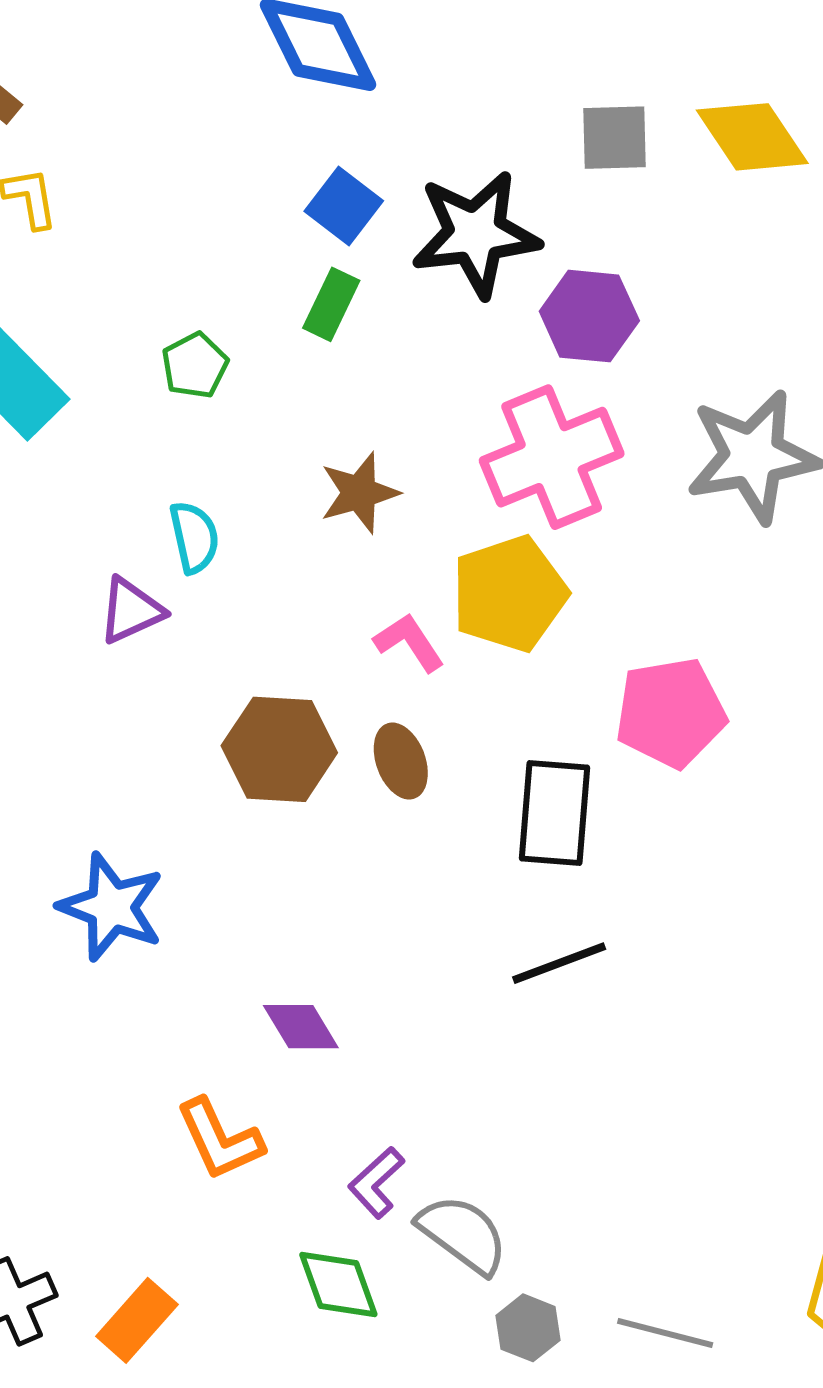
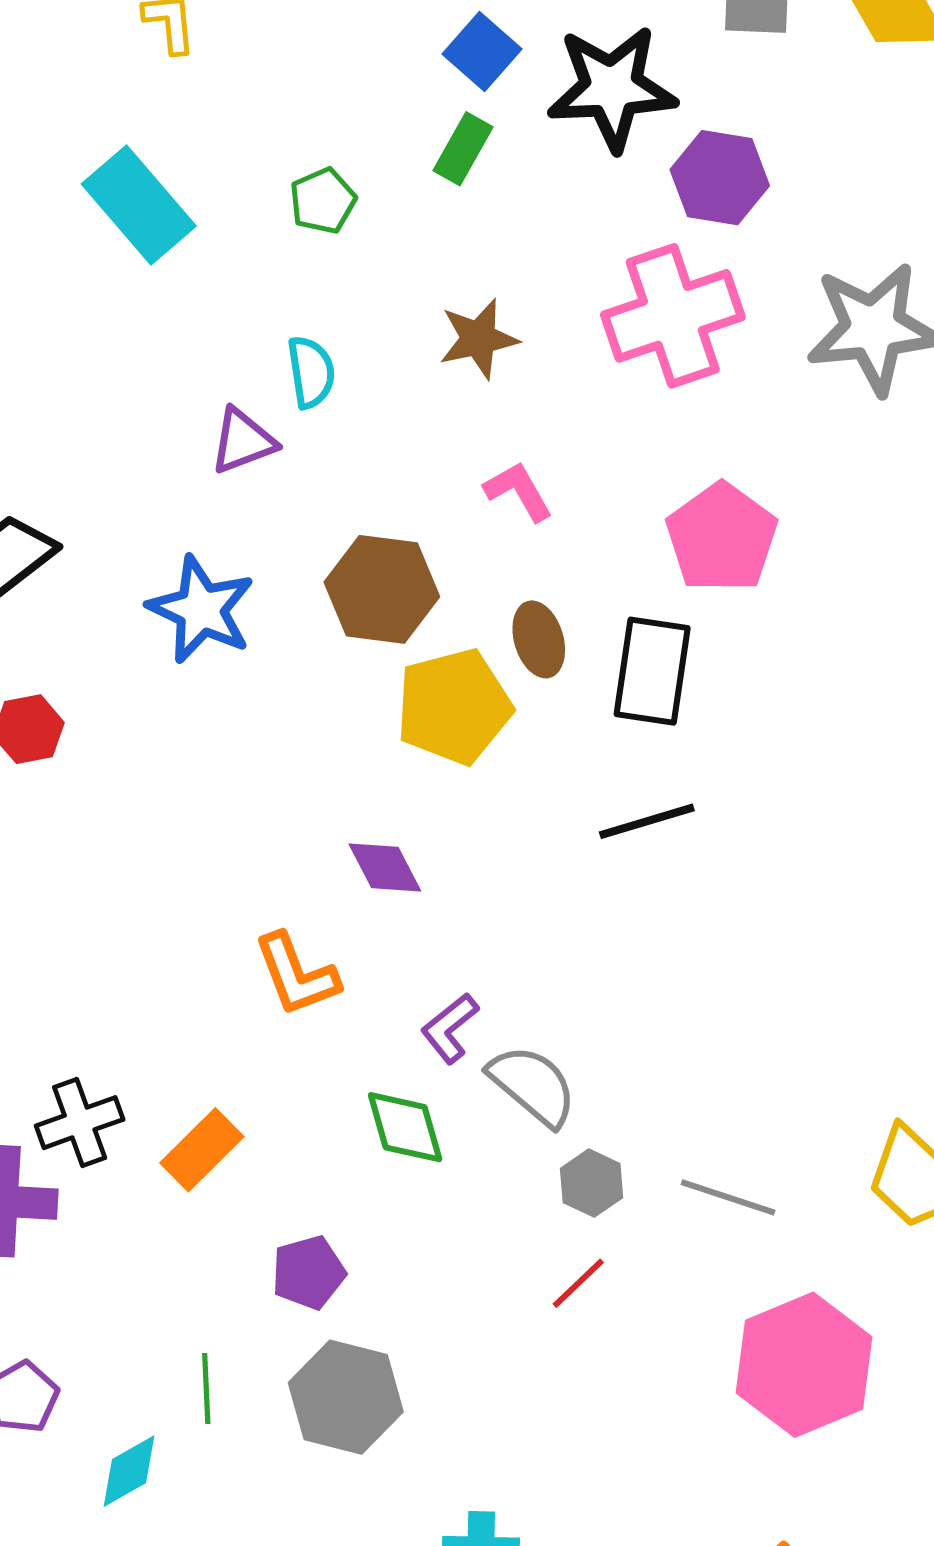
yellow pentagon: (509, 594) -> (454, 707), moved
pink pentagon: (671, 713) -> (722, 538), moved, turned -30
brown ellipse: (401, 761) -> (539, 639), moved
blue star: (111, 907) -> (201, 609), moved

